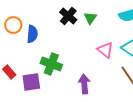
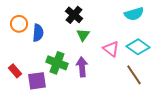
green triangle: (90, 18) -> (83, 35), moved
purple arrow: (84, 84) -> (82, 67), moved

